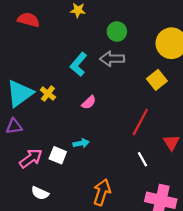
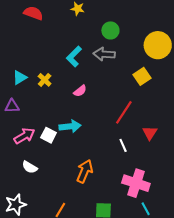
cyan triangle: (20, 93) -> (20, 78), size x0.6
cyan arrow: (81, 143) -> (70, 126), size x1.5

